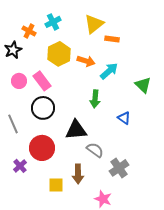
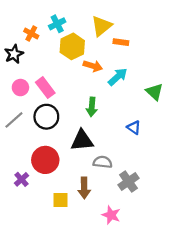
yellow hexagon: (59, 54) -> (72, 46), moved
green arrow: (95, 99) -> (92, 107), moved
gray line: (13, 124) -> (14, 120), moved, turned 72
gray semicircle: (95, 150) -> (103, 162), turned -30

